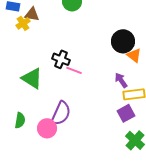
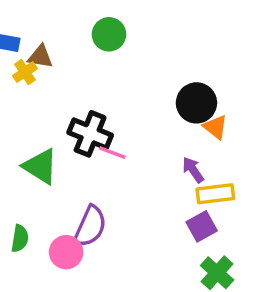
black cross: (61, 59) -> (90, 134), size x1.4

